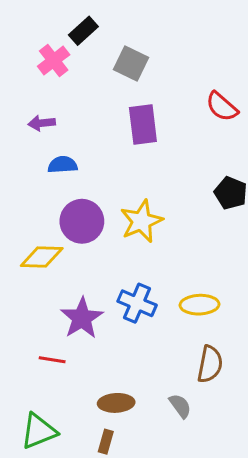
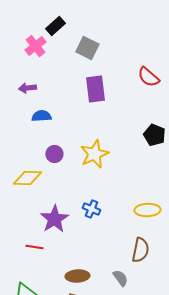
purple circle: (82, 221) -> (54, 154), size x0.6
blue cross: (137, 303) -> (91, 209), size x0.7
yellow ellipse: (200, 305) -> (147, 210), moved

